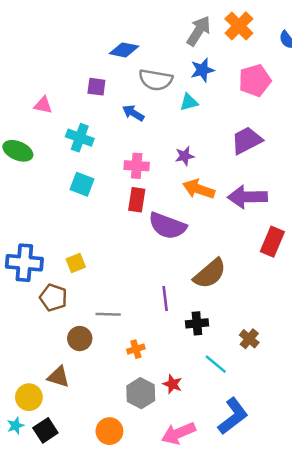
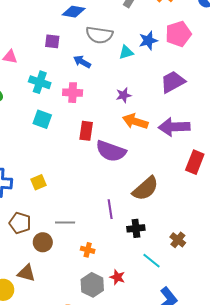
blue star: (202, 70) -> (148, 41), moved
pink cross: (137, 166) -> (73, 93), moved
brown pentagon: (53, 298) -> (20, 223), moved
orange cross: (136, 349) -> (88, 250), turned 32

